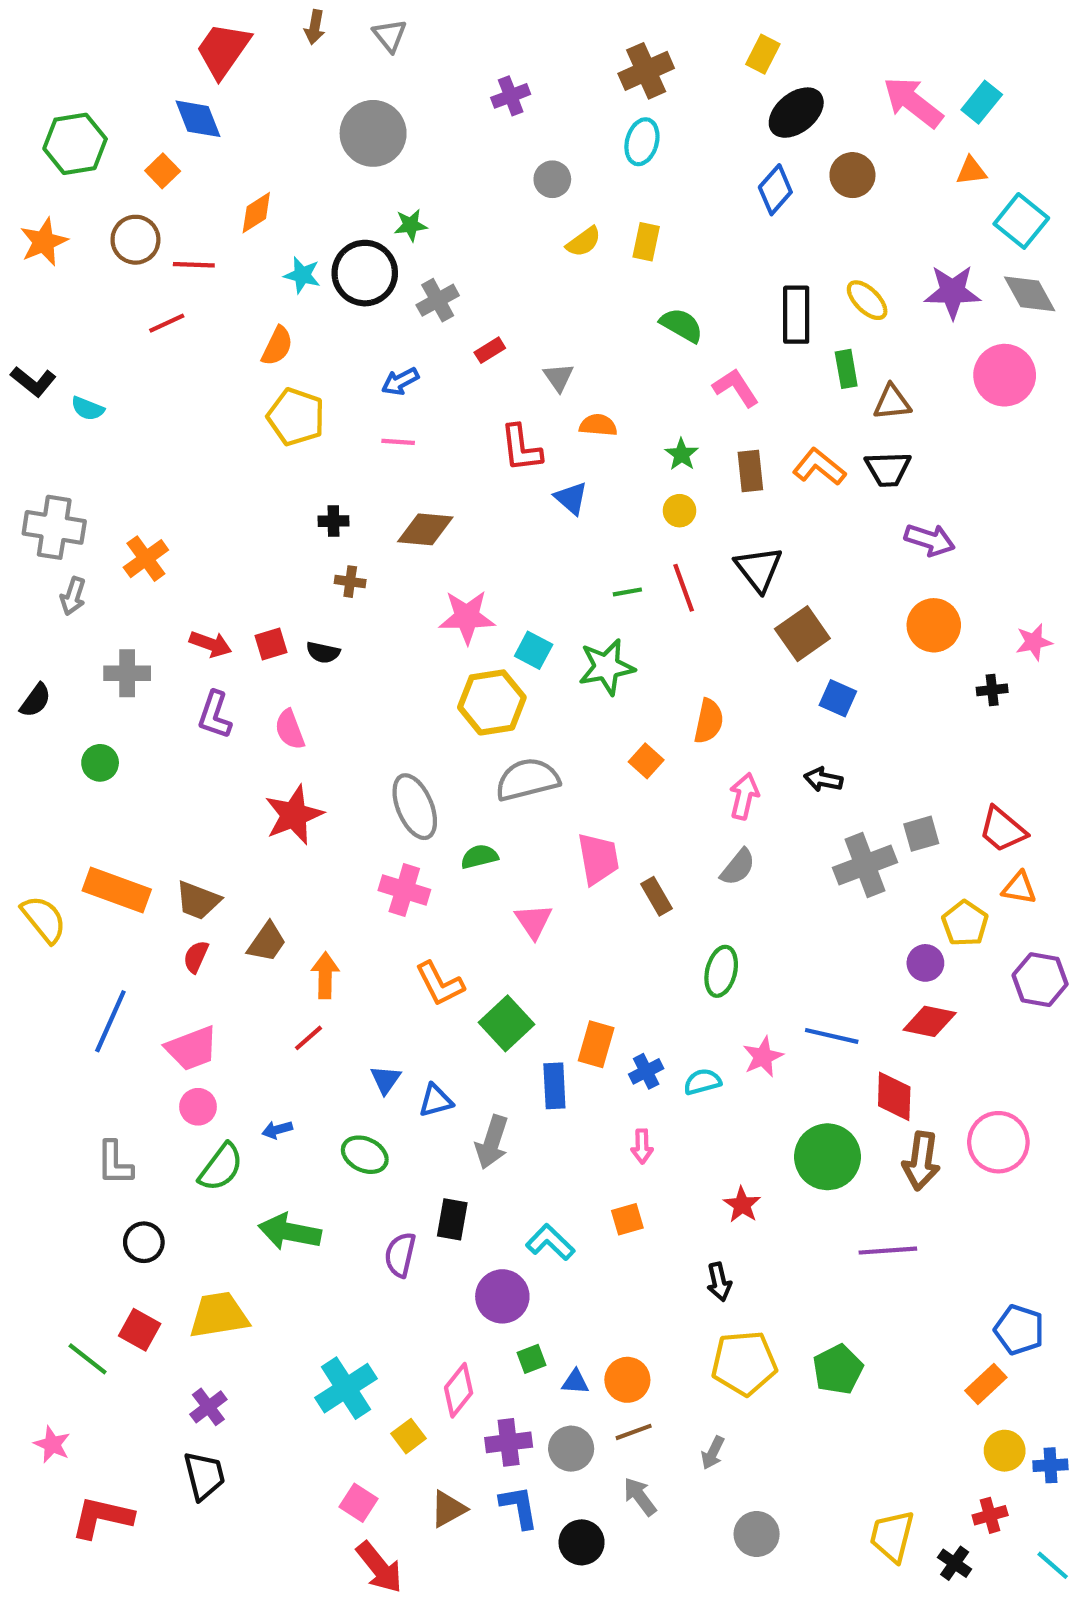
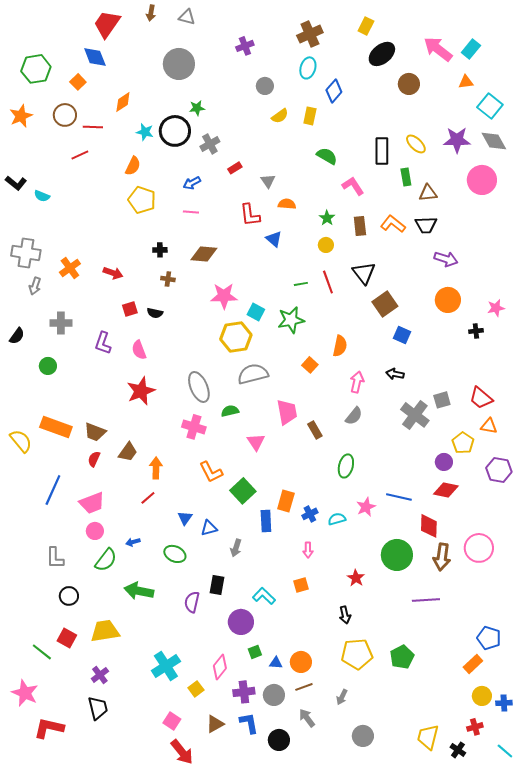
gray triangle: (390, 35) -> (187, 17), turned -36
blue diamond: (775, 190) -> (334, 91), moved
red arrow: (211, 644) -> (113, 273), moved
gray cross: (865, 865) -> (415, 415), turned -32
gray arrow: (492, 1142) -> (236, 548), size x0.7
pink star: (52, 1444) -> (25, 693), size x1.5

